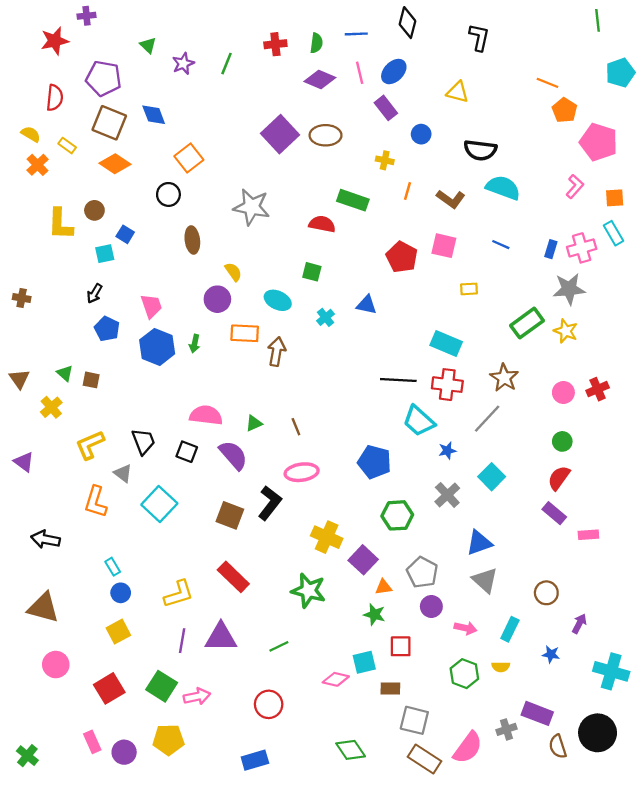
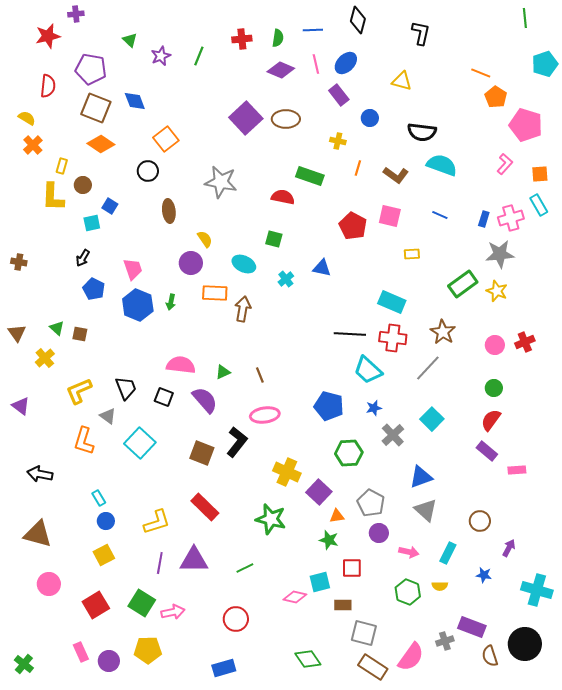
yellow rectangle: (67, 146) -> (62, 166), moved, turned 70
blue star: (447, 451) -> (374, 408), moved

